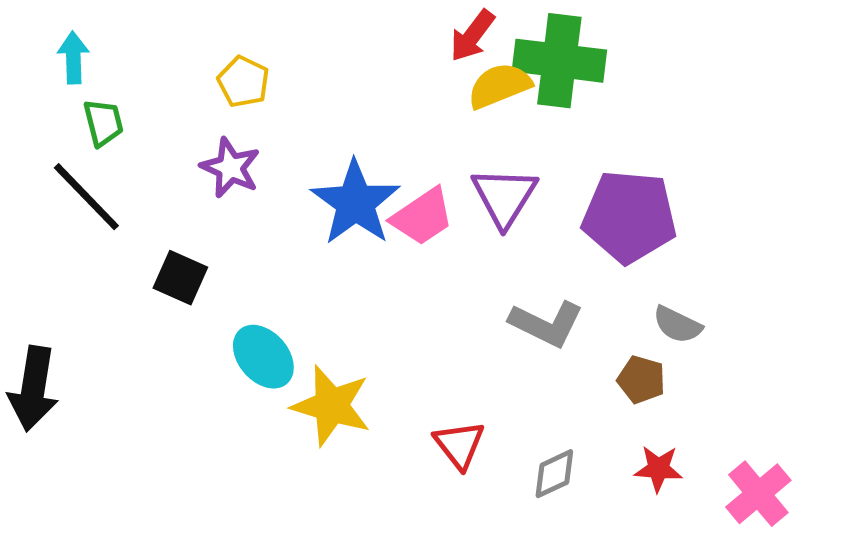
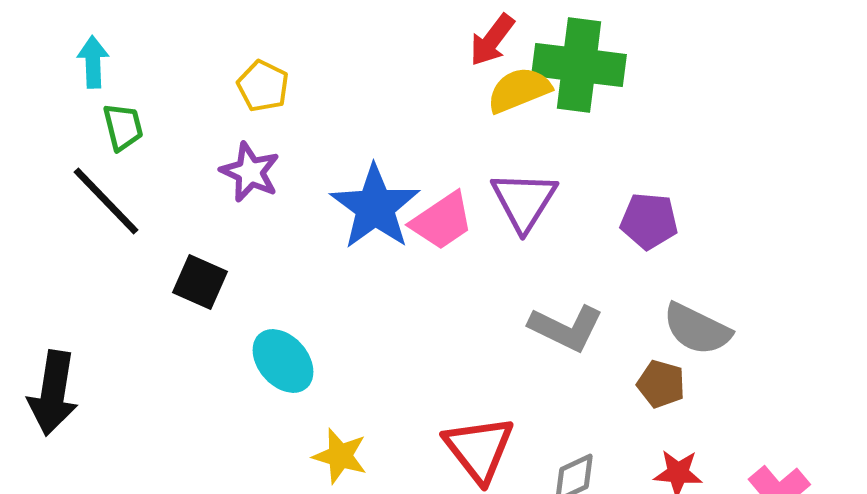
purple pentagon: (629, 217) -> (649, 221), size x0.6
gray semicircle: (677, 325) -> (697, 329), size x1.4
yellow star: (331, 406) -> (340, 456), moved, size x0.7
red triangle: (459, 445) -> (479, 449), size x1.4

